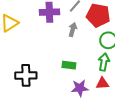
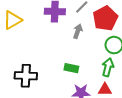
red pentagon: (98, 15) -> (105, 18), turned 30

